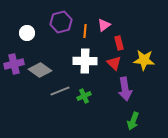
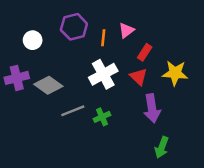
red rectangle: (119, 43) -> (145, 52), turned 48
white cross: (85, 61) -> (103, 74), turned -30

